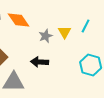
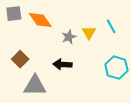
cyan line: (86, 26) -> (111, 26), turned -56

